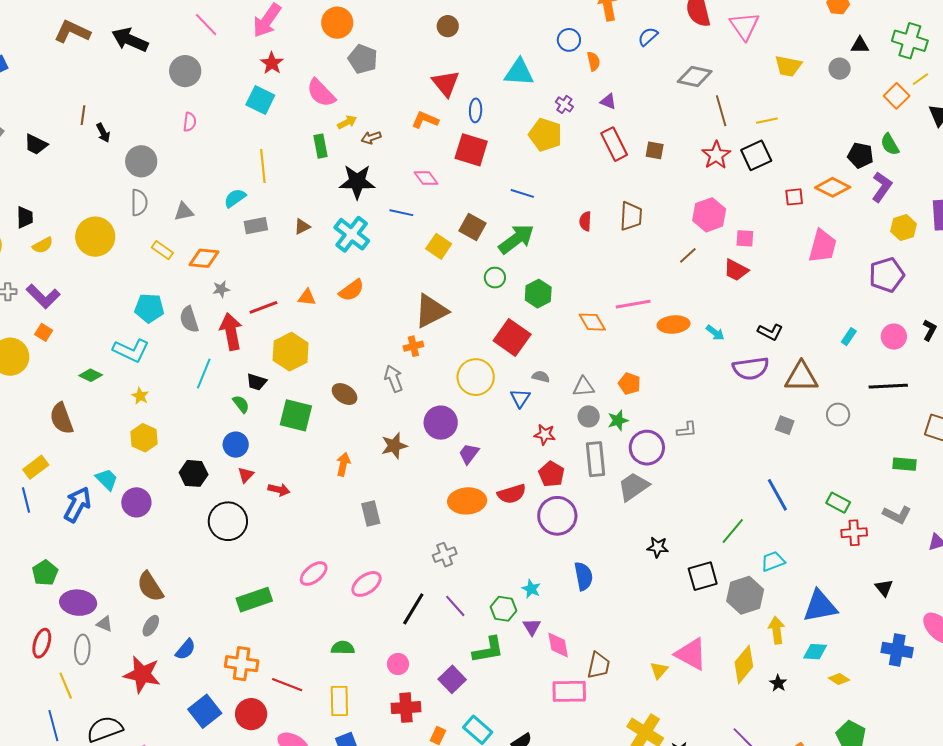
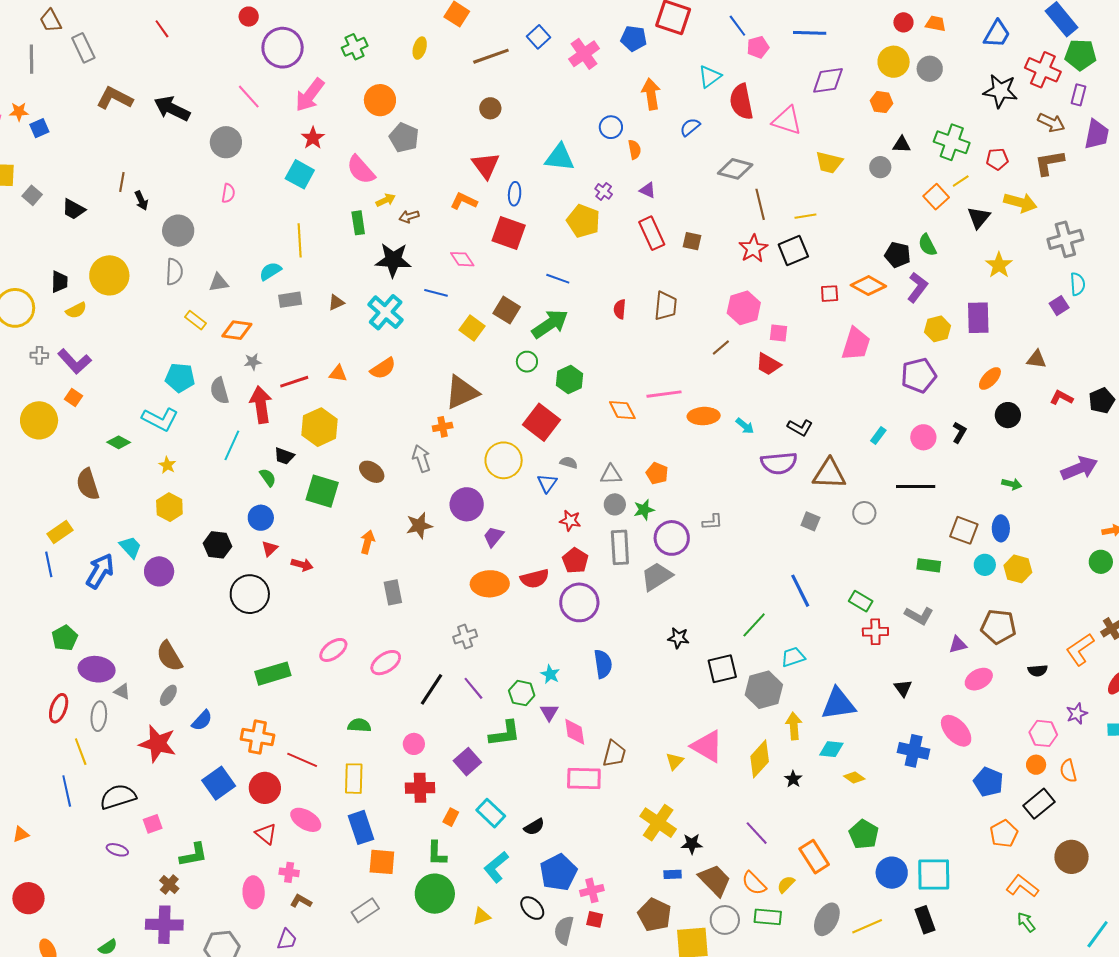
pink triangle: (744, 26) -> (787, 121), turned -40
yellow circle: (95, 237) -> (109, 275), moved

